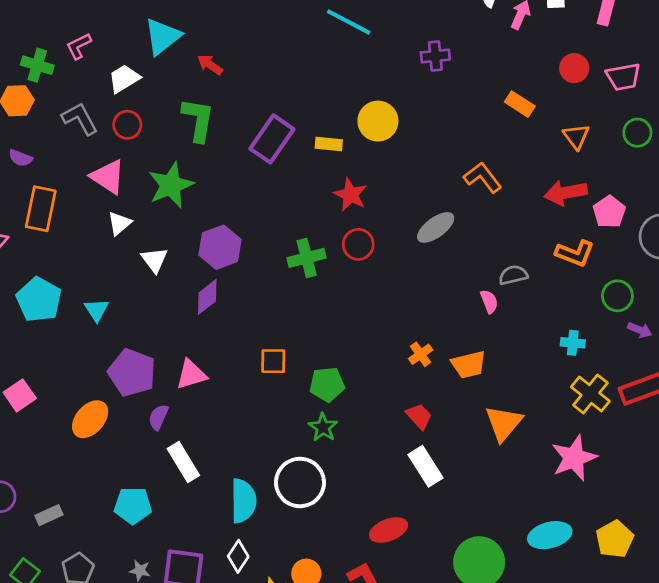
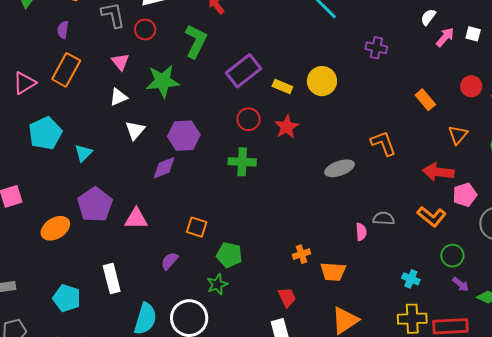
purple semicircle: (20, 158) -> (63, 30), turned 60
pink triangle: (108, 177) -> (120, 62), size x0.7
red circle: (358, 244) -> (248, 119), moved
yellow cross: (590, 394) -> (412, 319), turned 32
purple semicircle: (158, 417) -> (169, 261), moved

